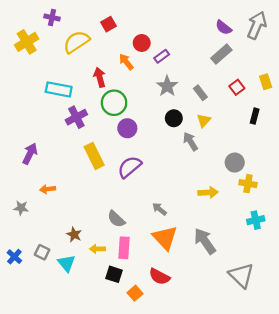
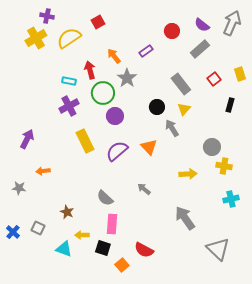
yellow cross: (27, 42) -> (36, 38), moved
red circle: (142, 43) -> (172, 31), moved
gray star: (167, 86) -> (127, 78), moved
cyan rectangle: (59, 89) -> (69, 81), moved, size x0.6
gray rectangle: (200, 93) -> (181, 84), size x1.5
orange triangle: (165, 238) -> (149, 147), moved, size x0.7
yellow arrow: (97, 249) -> (82, 235), moved
cyan triangle: (66, 263) -> (64, 249), moved, turned -30

